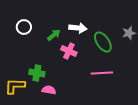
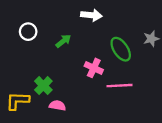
white arrow: (78, 28) -> (91, 15), moved
pink cross: (69, 51) -> (94, 68), moved
green cross: (37, 73) -> (43, 86), turned 35

